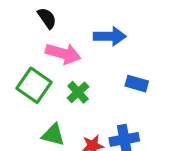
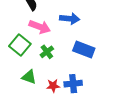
blue rectangle: (137, 84) -> (84, 50), size x1.5

